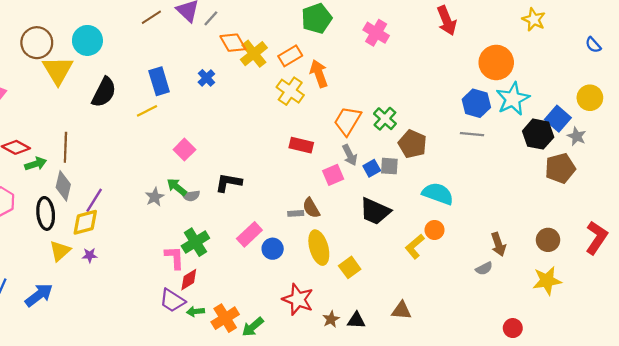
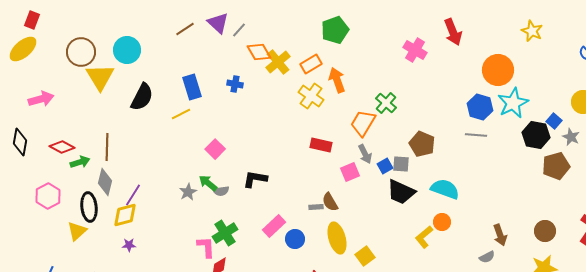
pink cross: (376, 33) -> (415, 50), moved
blue cross: (206, 78) -> (235, 84), turned -35
green cross: (385, 119) -> (386, 103), moved
blue square: (558, 119) -> (554, 121), size x0.7
black trapezoid: (375, 211) -> (401, 192), moved
yellow triangle: (60, 251) -> (77, 231), moved

